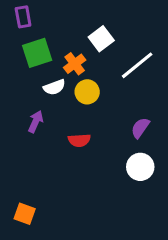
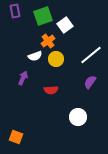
green square: (37, 53) -> (43, 16), moved
white line: (137, 65) -> (91, 55), moved
white circle: (140, 167) -> (78, 117), moved

